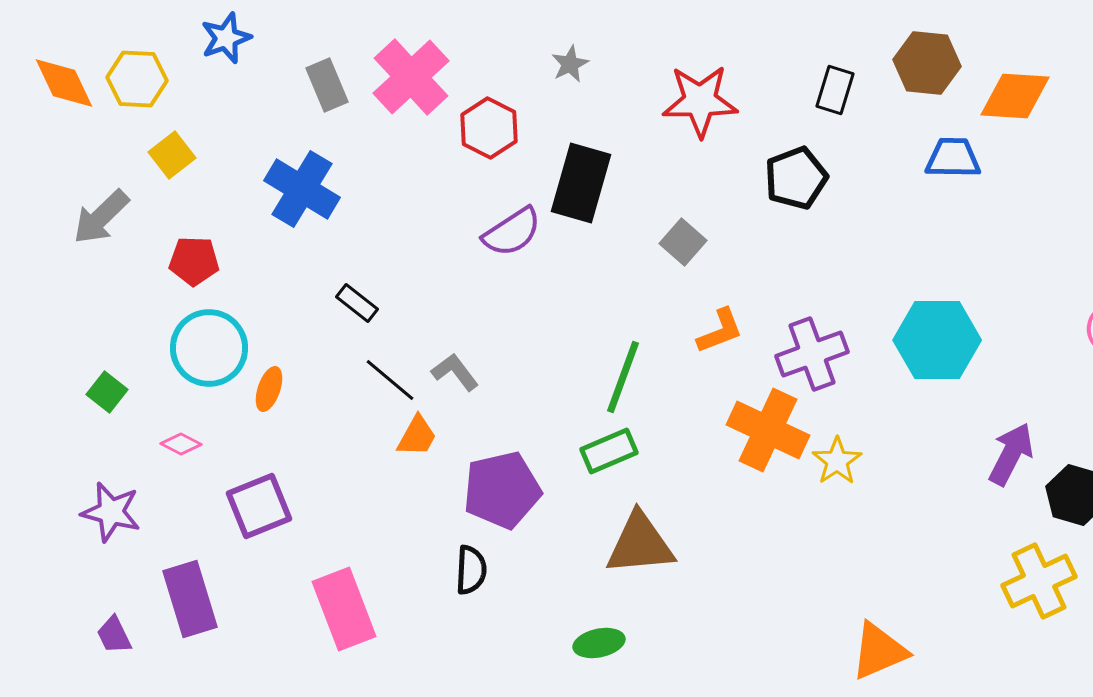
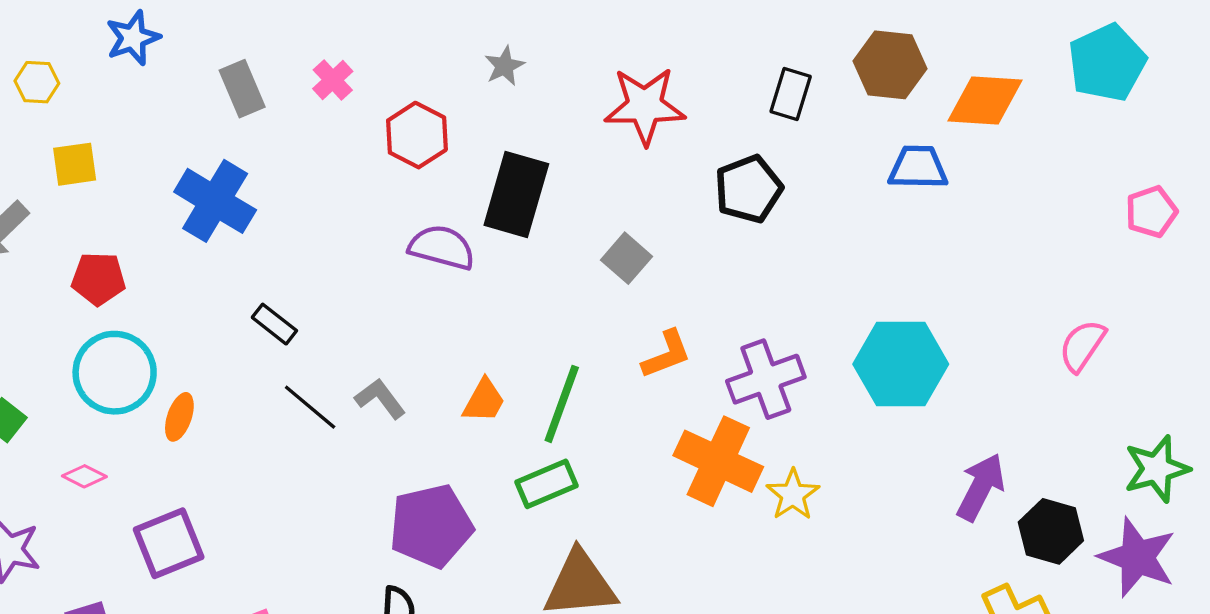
pink cross: (411, 77) -> (333, 80), size x0.5
yellow hexagon: (137, 79) -> (37, 82), size x0.7
yellow square: (172, 155) -> (75, 164), turned 30
purple semicircle: (512, 232) -> (442, 247), turned -132
orange trapezoid: (417, 436) -> (484, 401), moved

